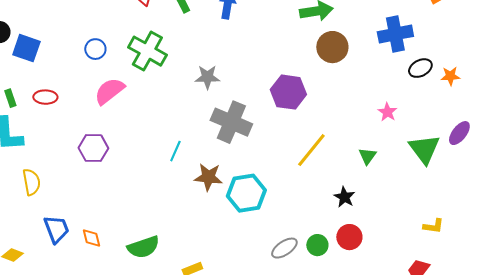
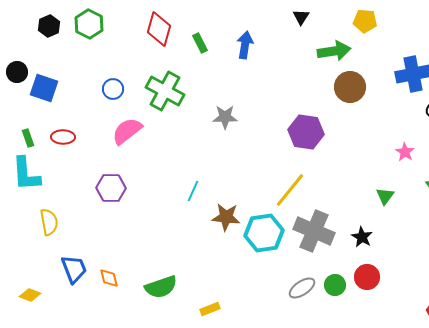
gray cross: (231, 122) -> (314, 231), moved
yellow line: (311, 150) -> (290, 190), moved

